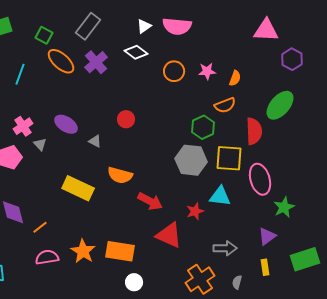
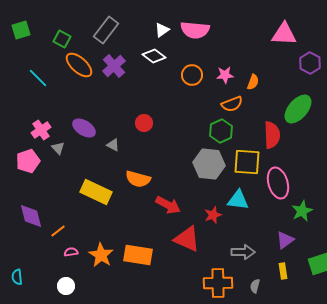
cyan line: (20, 74) -> (38, 78), turned -65
orange semicircle: (225, 105) -> (232, 104), moved
pink semicircle: (47, 257) -> (71, 252), moved, size x0.6
orange cross: (200, 279) -> (218, 283), turned 32
white circle: (134, 282) -> (66, 286), moved

